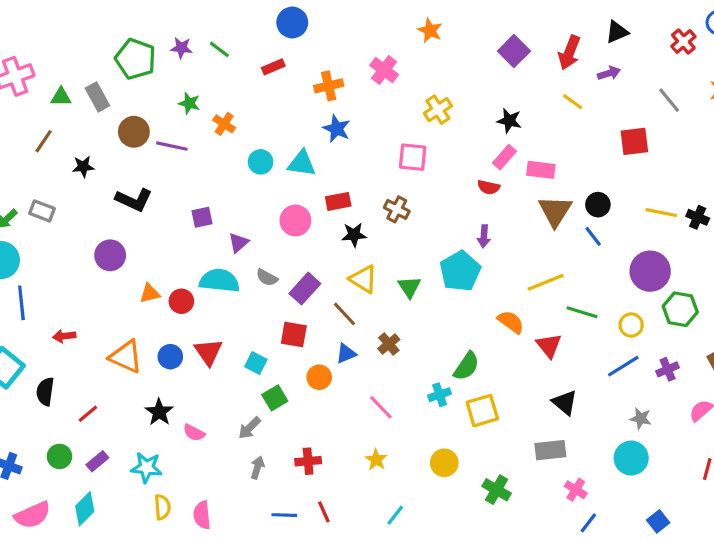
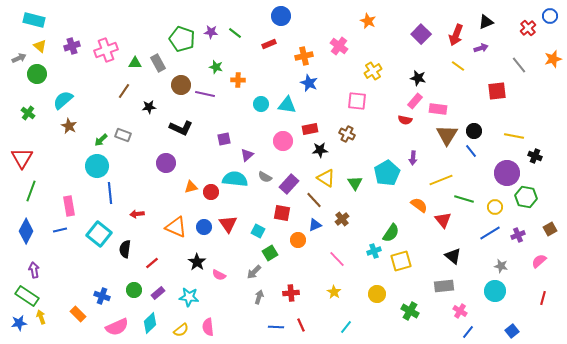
orange cross: (224, 124) -> (238, 80), turned -32
black cross: (698, 217) -> (535, 156), moved
purple arrow: (484, 236) -> (413, 158), moved
yellow semicircle: (162, 507) -> (181, 330), moved, turned 56
pink semicircle: (202, 515) -> (208, 327), moved

